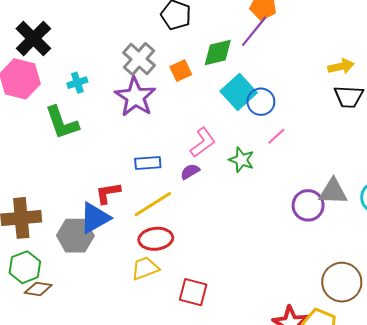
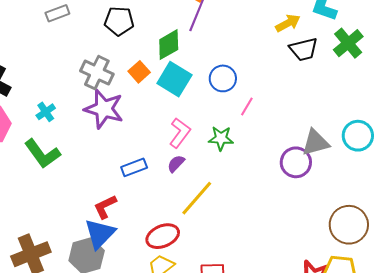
cyan square: (239, 92) -> (174, 79), moved
yellow line: (153, 204) -> (197, 198), moved

